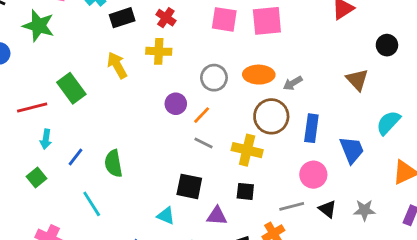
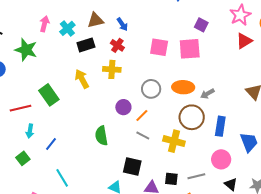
green semicircle: (113, 163) -> (101, 136), moved
black square: (245, 191) -> (171, 179), moved
gray line: (292, 206) -> (196, 176), moved

